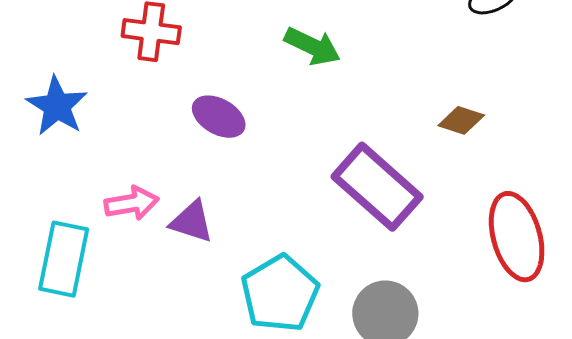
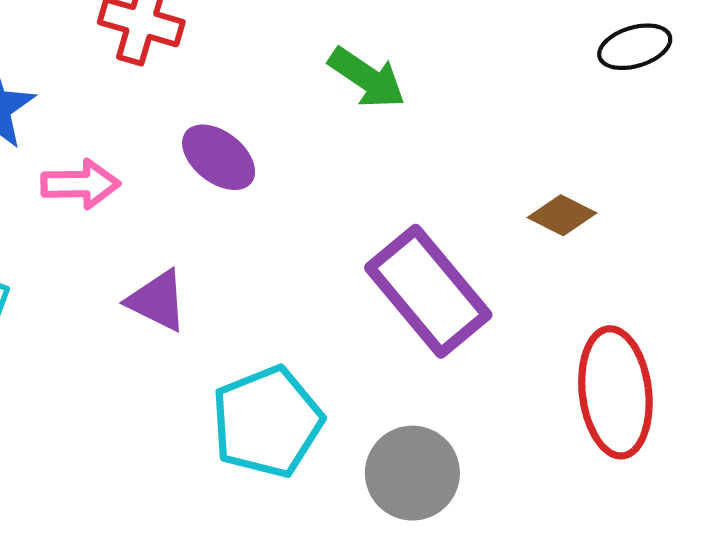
pink arrow: (132, 203) -> (80, 184), moved

